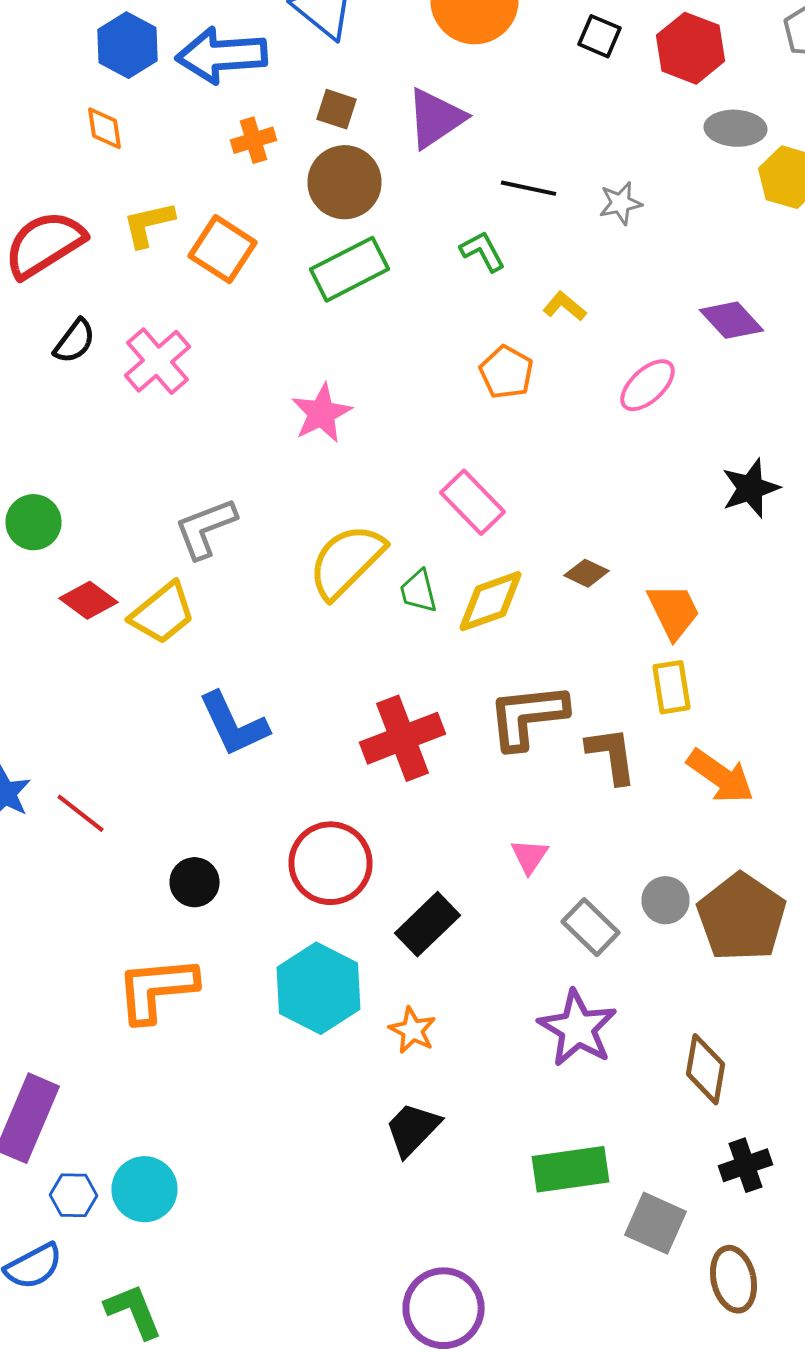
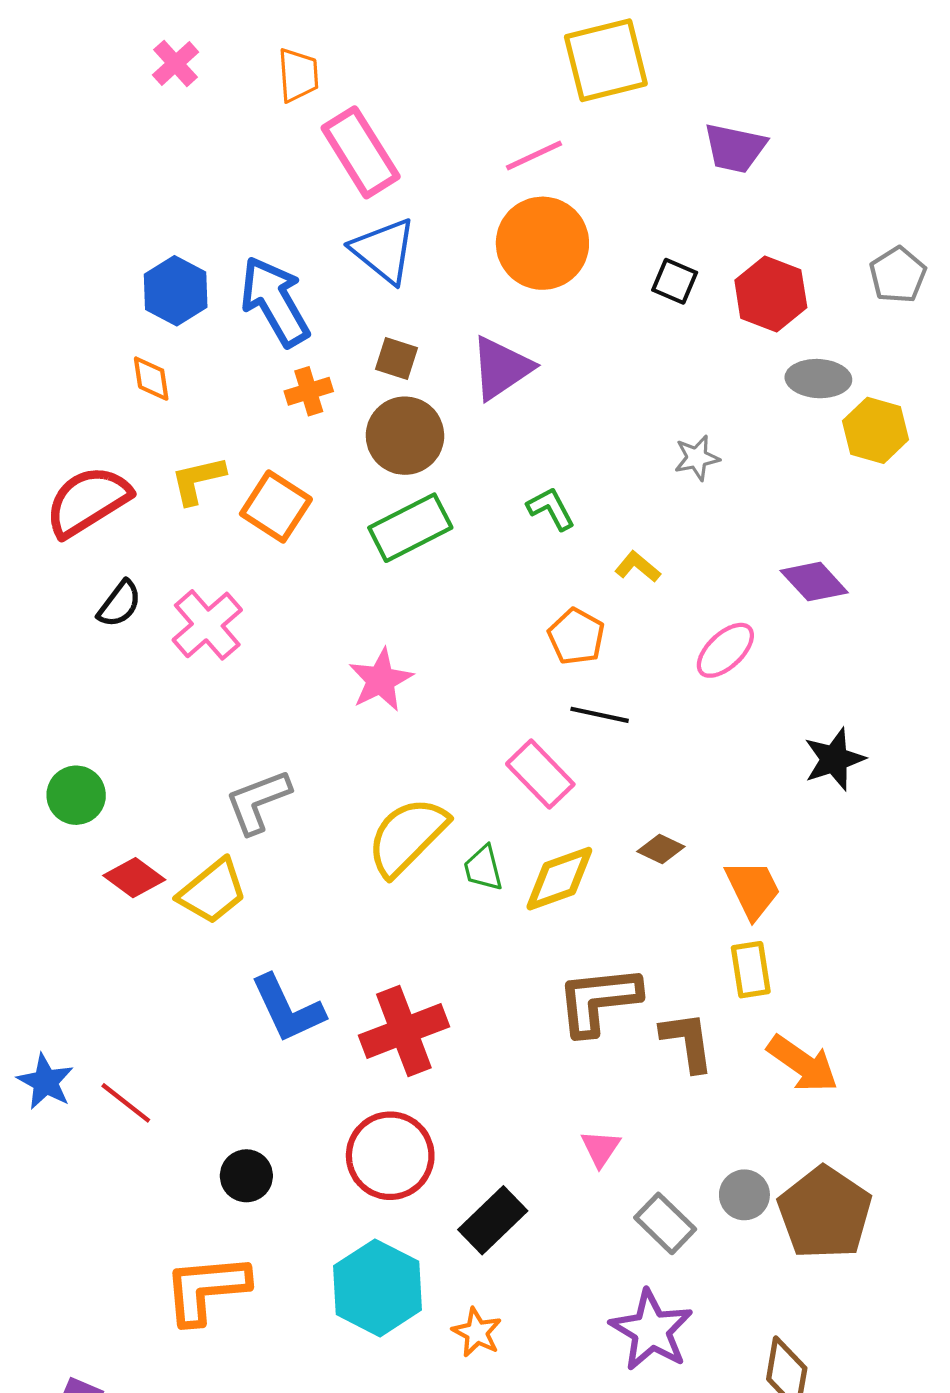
blue arrow: (222, 55) -> (275, 301), turned 64
black line: (528, 188) -> (600, 715), moved
red cross: (402, 738) -> (404, 1031), moved

